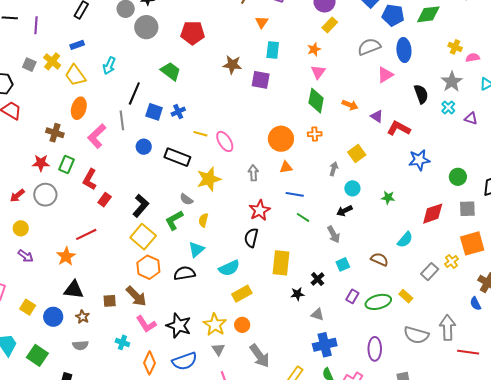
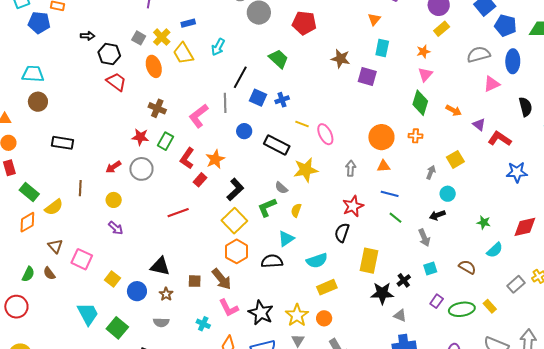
orange ellipse: (79, 108) -> (154, 66), moved, turned -40
green star: (388, 198) -> (484, 222), moved
orange star: (66, 256) -> (215, 159), moved
black star: (297, 294) -> (382, 293), size x1.6

